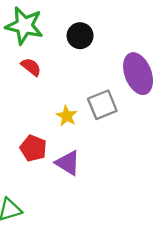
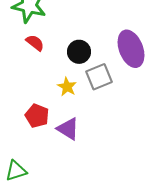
black circle: (80, 36) -> (79, 52), moved

